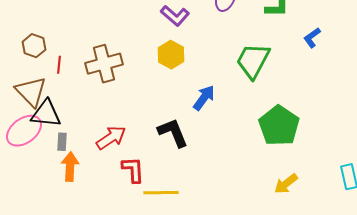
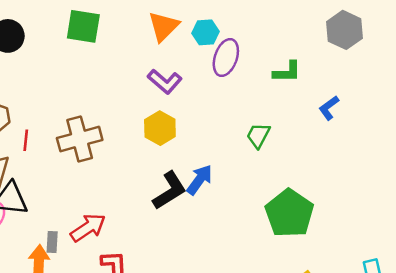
green trapezoid: (253, 61) -> (258, 135), size x0.6
black L-shape: (173, 133) -> (170, 191), moved, turned 80
gray rectangle: (62, 142) -> (52, 242), moved

